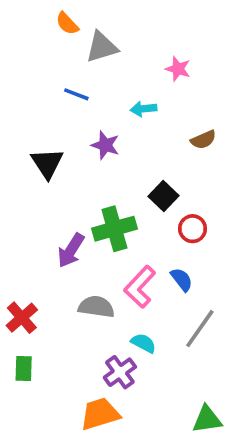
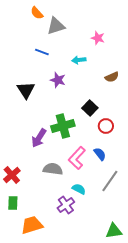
orange trapezoid: (100, 414) -> (32, 225), moved

